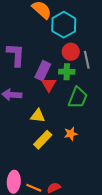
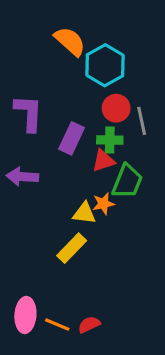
red triangle: (49, 85) -> (103, 161), moved, turned 42
yellow triangle: (38, 116) -> (84, 213), moved
orange star: (71, 134) -> (103, 204), moved

